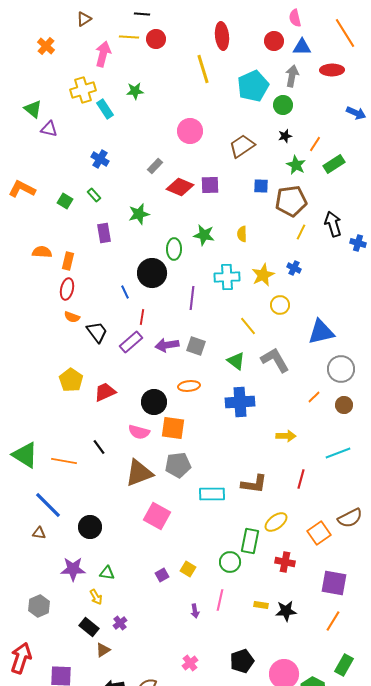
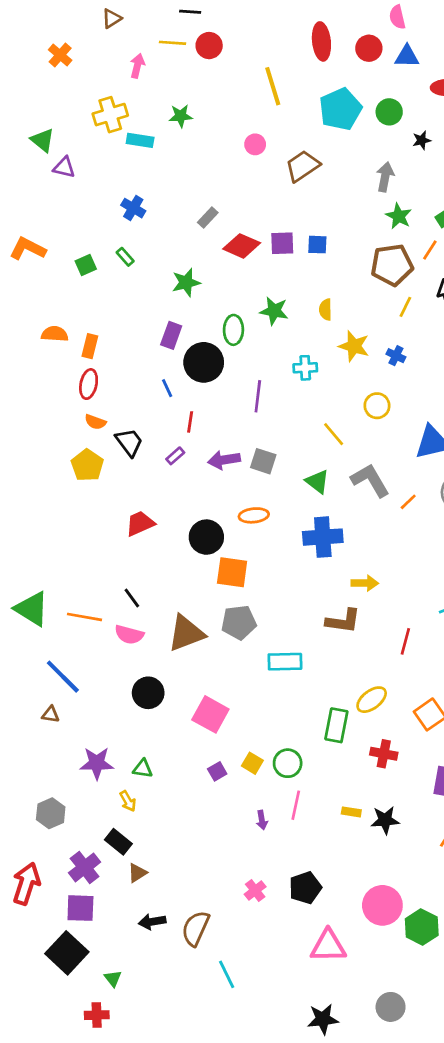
red ellipse: (222, 36) -> (321, 41), moved
pink arrow: (103, 54) -> (137, 66), size x0.7
gray arrow: (292, 76) -> (385, 177), moved
green circle: (283, 105) -> (389, 112), moved
cyan rectangle: (105, 109) -> (140, 140), turned -48
pink circle: (190, 131) -> (255, 144), moved, size x0.6
black star: (285, 136) -> (422, 140), moved
orange line: (315, 144) -> (430, 250), moved
brown trapezoid: (242, 146) -> (303, 166), moved
blue square: (261, 186) -> (317, 245), moved
green square: (65, 201) -> (86, 265), turned 35
purple rectangle: (104, 233) -> (171, 335), moved, turned 30
yellow star: (263, 275) -> (354, 346), moved, turned -30
cyan cross: (227, 277) -> (305, 368), size x0.7
purple rectangle: (131, 342) -> (175, 456), size x0.6
yellow pentagon: (71, 380) -> (87, 465), moved
orange line: (314, 397) -> (408, 502), moved
pink semicircle: (139, 432) -> (129, 635), moved
yellow arrow: (286, 436) -> (365, 583), moved
brown L-shape: (254, 484) -> (343, 621), moved
pink square: (157, 516) -> (210, 714), moved
black circle: (90, 527) -> (148, 693), moved
green circle: (230, 562) -> (288, 763), moved
purple cross: (120, 623) -> (85, 867), moved, size x1.6
black pentagon: (242, 661) -> (305, 888), moved

